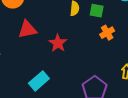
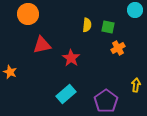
cyan rectangle: (39, 81) -> (66, 94), moved

